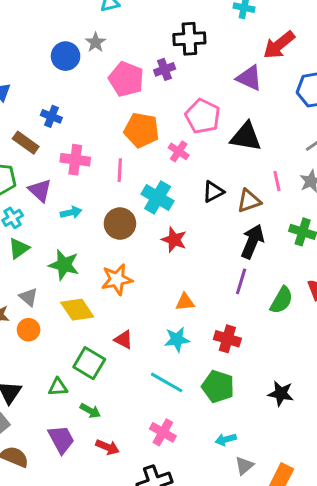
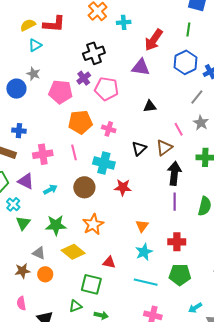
pink pentagon: (203, 116) -> (107, 89), moved
black triangle: (246, 137) -> (150, 106), size x0.6
orange triangle: (185, 302) -> (142, 226), turned -32

